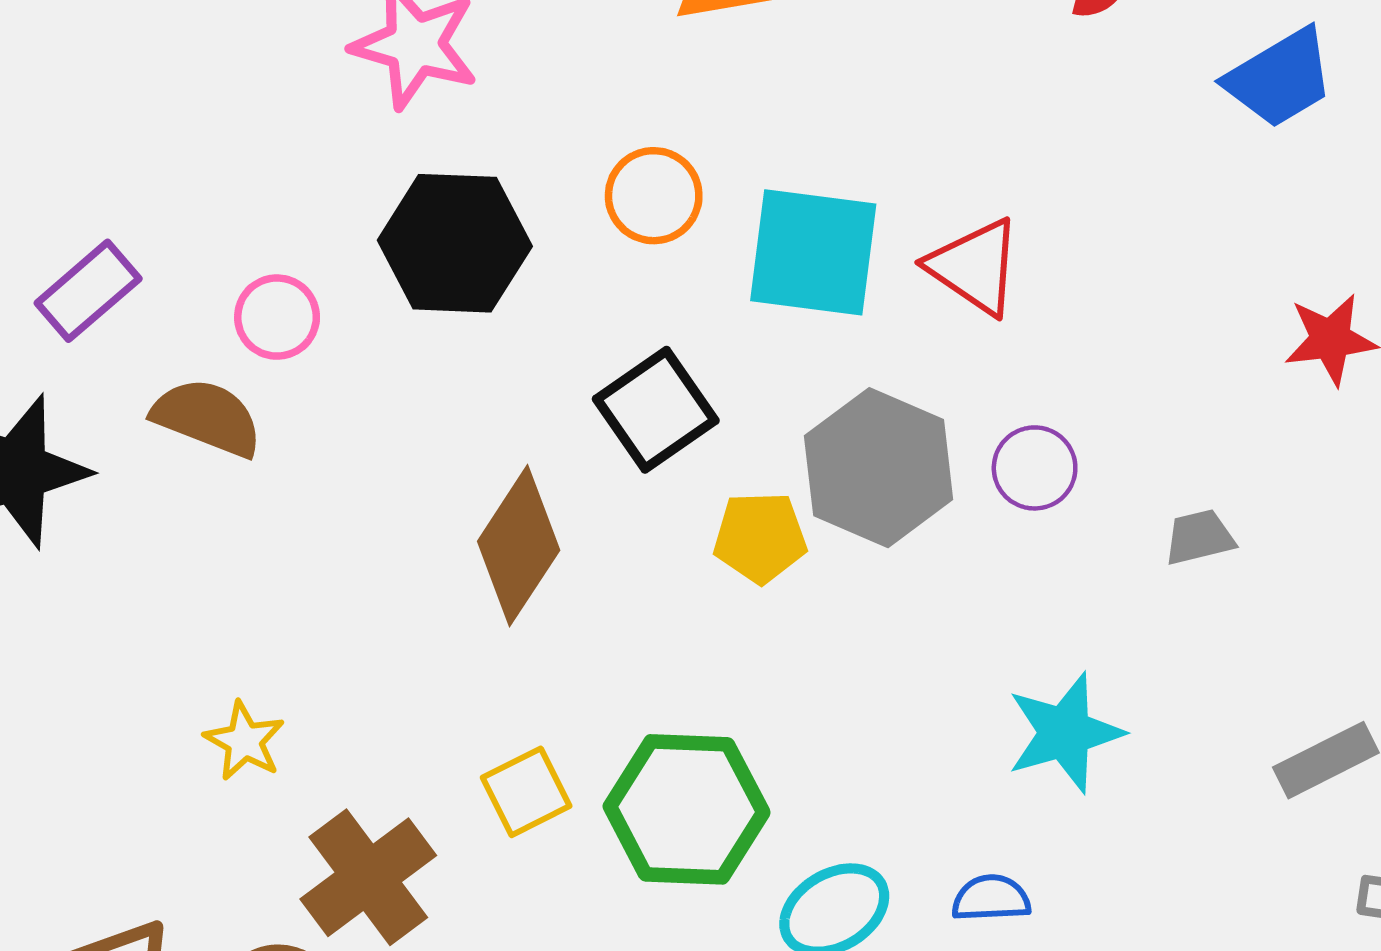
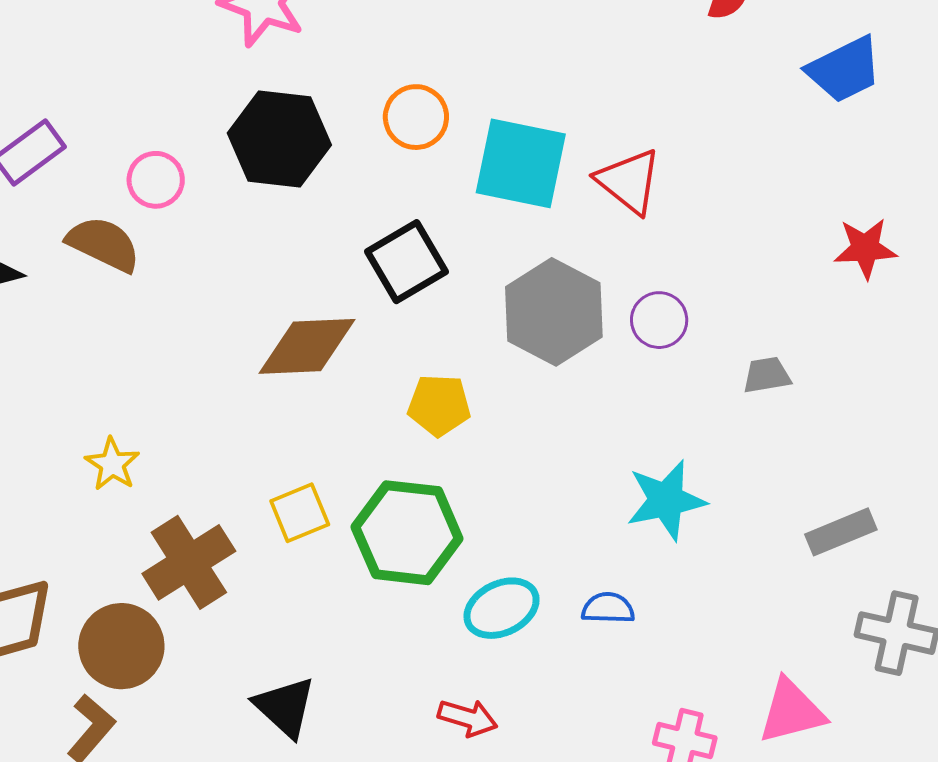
yellow pentagon: (760, 537) -> (439, 405), moved
brown diamond: (519, 546) -> (307, 346), turned 50

